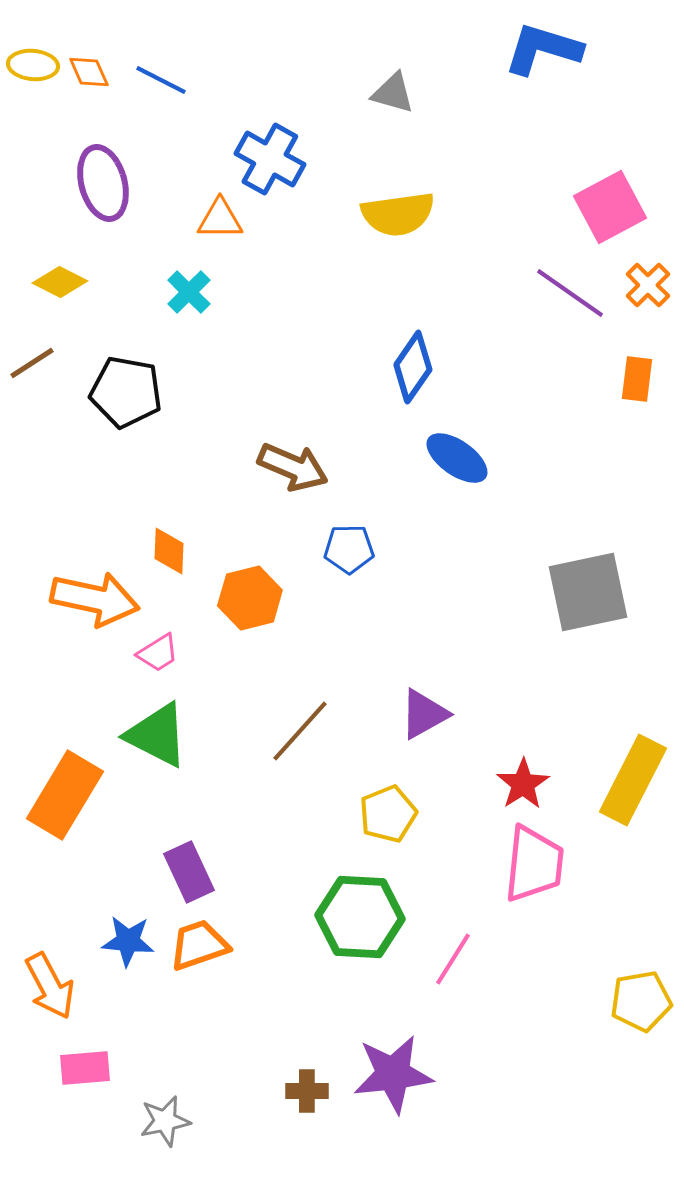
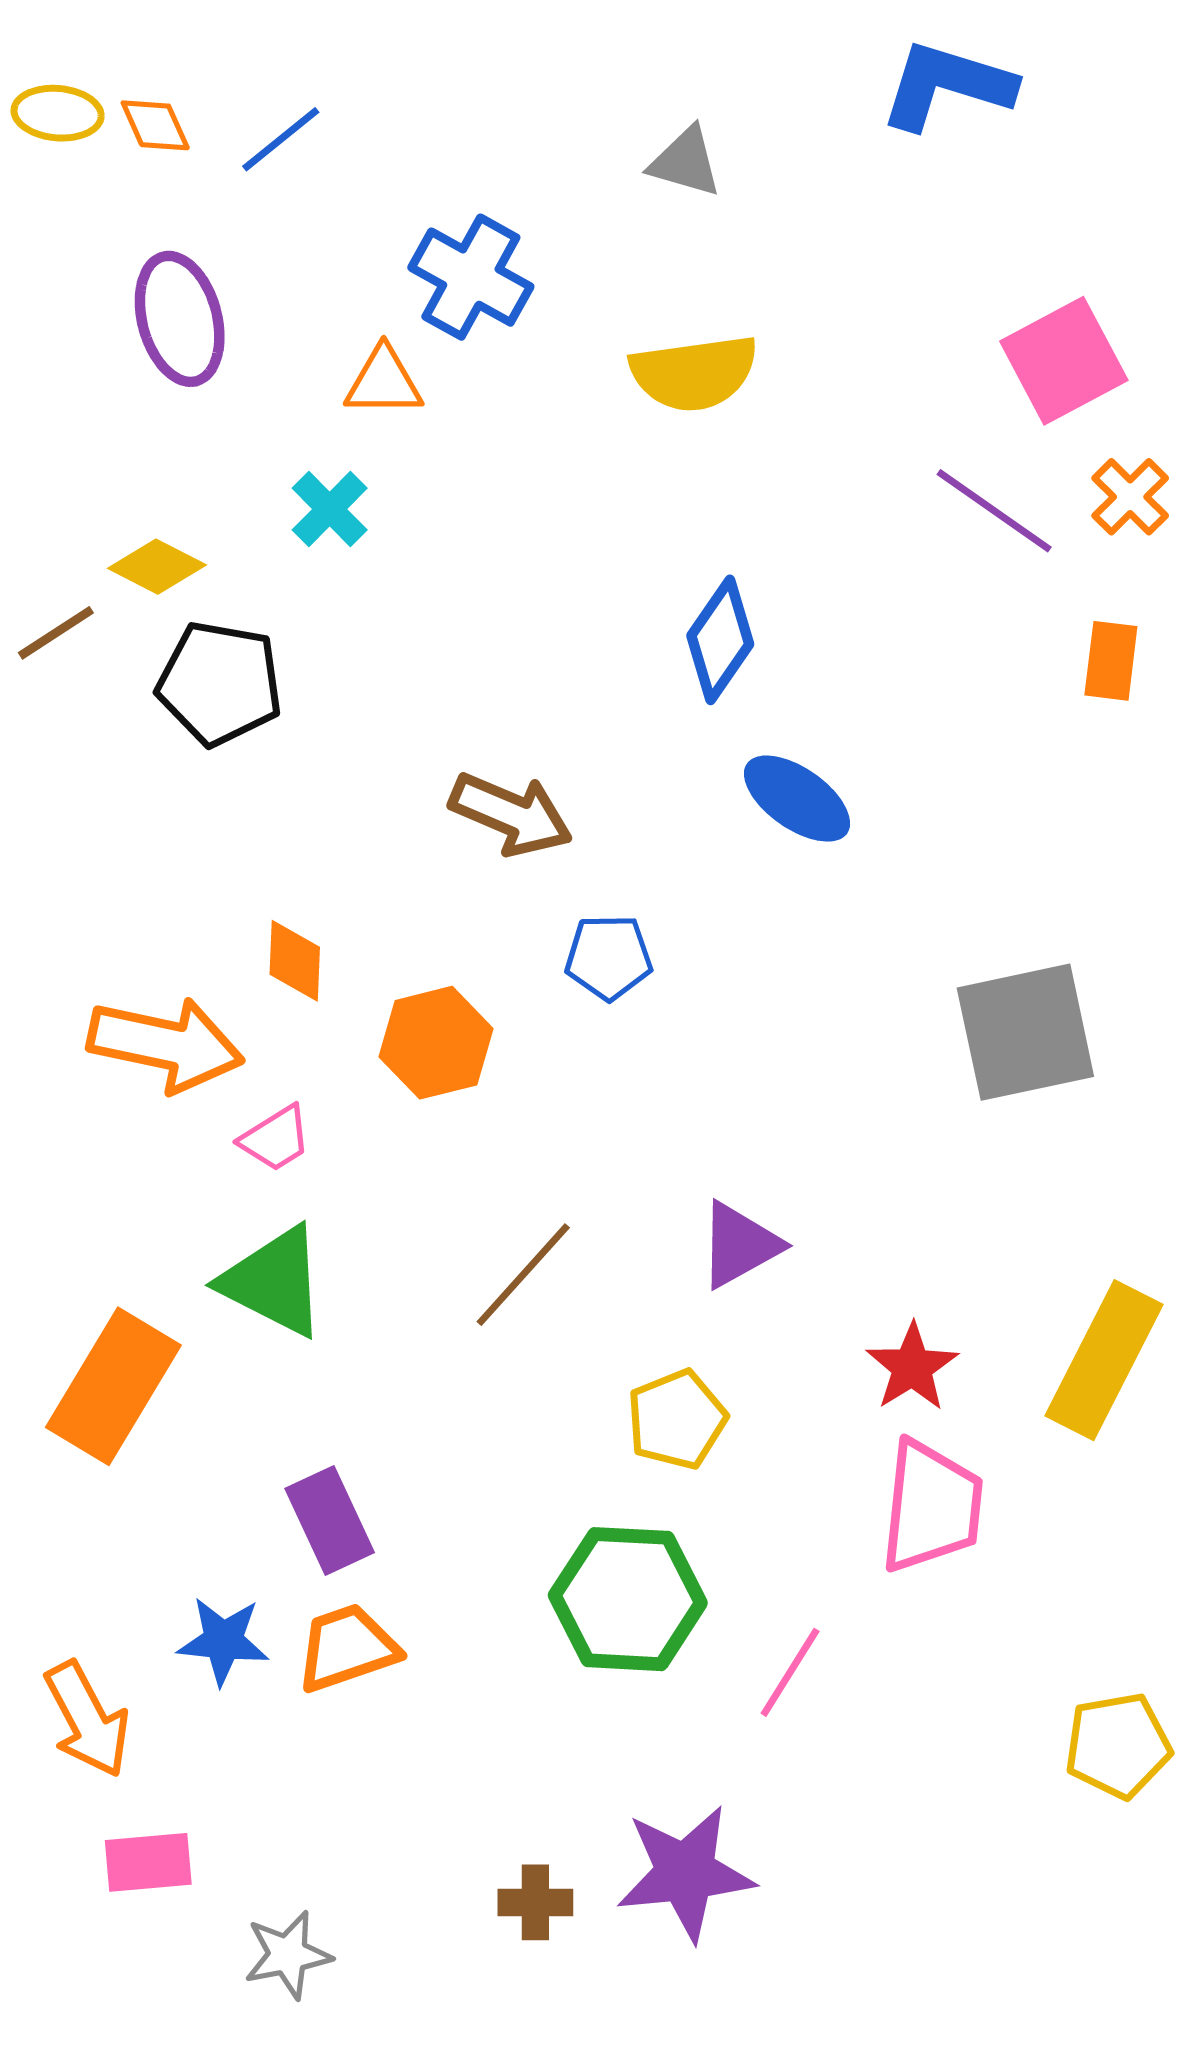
blue line: (161, 80) -> (281, 139), turned -66
yellow diamond: (60, 282) -> (157, 567), moved

